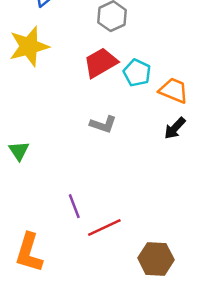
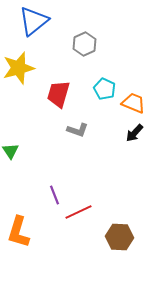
red trapezoid: (101, 63) -> (58, 94), moved, turned -44

